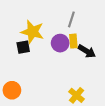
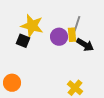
gray line: (71, 19) -> (77, 24), moved
black square: (23, 47) -> (23, 41), turned 32

